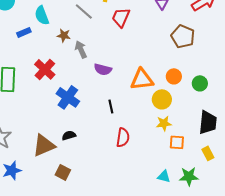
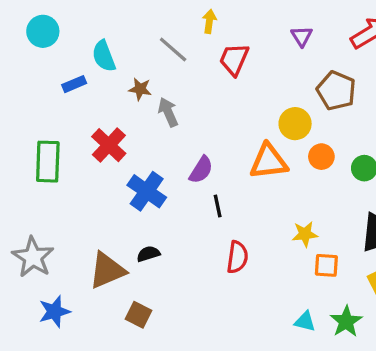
purple semicircle: (103, 69) -> (201, 170), moved, turned -72
yellow circle: (162, 99) -> (295, 124), moved
green star: (189, 176) -> (346, 321), turned -30

